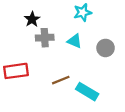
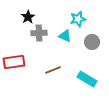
cyan star: (83, 12) -> (78, 19), moved
cyan rectangle: (87, 92) -> (87, 79), moved

